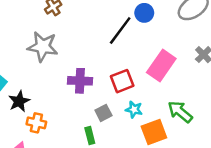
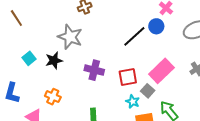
black star: (19, 101) -> (54, 60), moved
gray square: (103, 113) -> (148, 91), moved, turned -32

